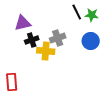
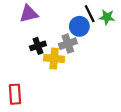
purple triangle: (23, 23) -> (29, 14), moved
blue circle: (91, 41) -> (79, 26), moved

